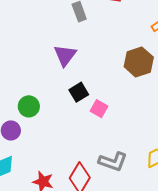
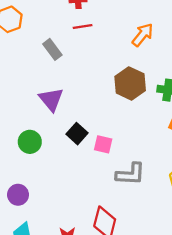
green circle: (29, 106) -> (30, 142), moved
gray L-shape: (113, 162) -> (130, 174), moved

